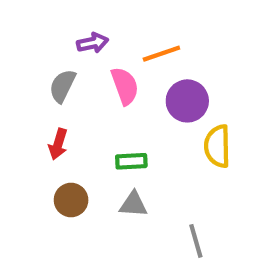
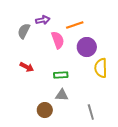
gray semicircle: (62, 86) -> (24, 31), moved
red arrow: (58, 144) -> (27, 67), turned -80
brown circle: (71, 200) -> (45, 110), moved

